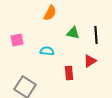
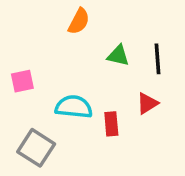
pink square: (17, 40) -> (22, 81), moved
cyan semicircle: (47, 51) -> (74, 107), moved, size x1.5

